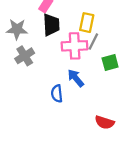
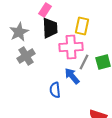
gray star: (17, 29) -> (19, 32), turned -30
gray line: (93, 41) -> (84, 62), moved

